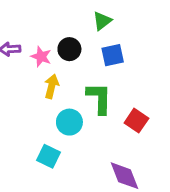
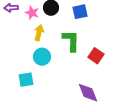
cyan circle: (69, 122) -> (42, 57), moved
cyan square: (49, 156) -> (26, 80), moved, turned -35

